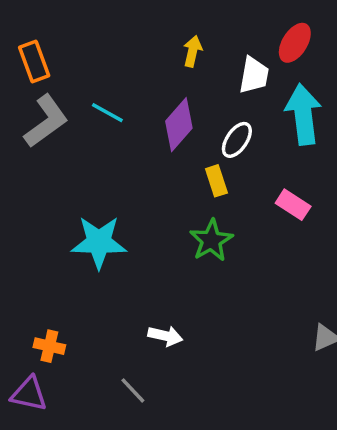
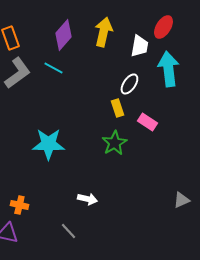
yellow arrow: (193, 51) -> (103, 32), size x1.6
purple diamond: (179, 125) -> (63, 35), moved
pink rectangle: (293, 205) -> (147, 122), moved

